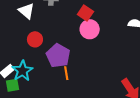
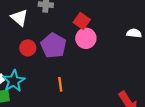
purple pentagon: (58, 56) -> (53, 46), moved

